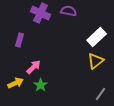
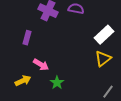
pink arrow: (34, 67) -> (41, 65), turned 77
green star: (41, 85) -> (57, 83), moved

